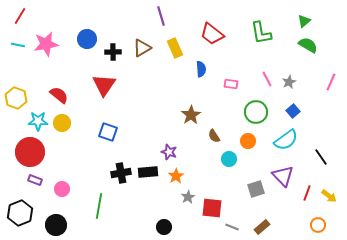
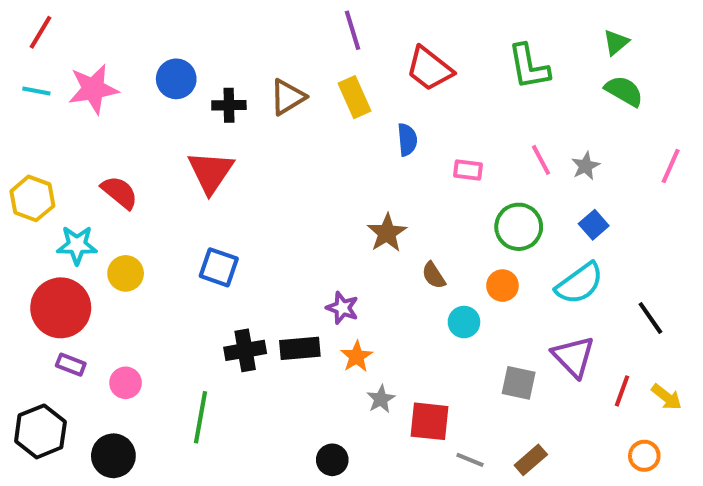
purple line: (161, 16) -> (353, 30), moved
yellow circle: (62, 123) -> (126, 273), moved
gray square: (256, 189) -> (519, 383), turned 30

